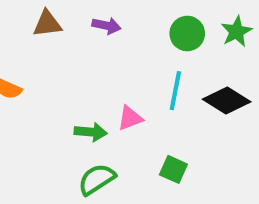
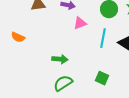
pink triangle: (130, 118) -> (80, 23), moved

